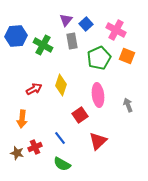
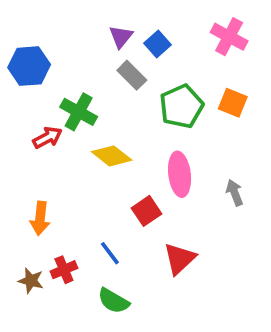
pink cross: (116, 30) -> (229, 37), moved
gray rectangle: (72, 41) -> (132, 75), turned -35
green cross: (43, 45) -> (79, 112), moved
yellow diamond: (61, 85) -> (112, 156), turned -70
red arrow: (34, 89) -> (47, 138), moved

